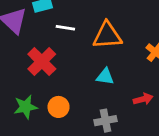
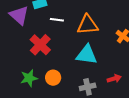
cyan triangle: (105, 77) -> (87, 55), size x1.6
red arrow: (143, 99) -> (114, 79), moved

